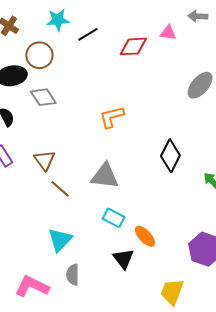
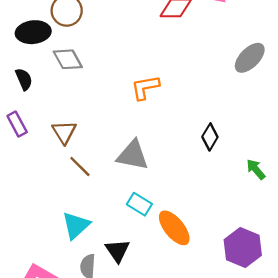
black diamond: (170, 156) -> (210, 137), size x0.7
orange ellipse: (145, 236) -> (174, 228), size x1.4
black triangle: (123, 259) -> (117, 251), moved

